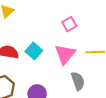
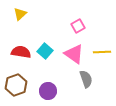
pink triangle: (65, 54) -> (74, 54), turned -35

